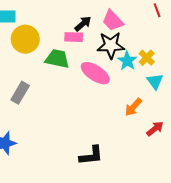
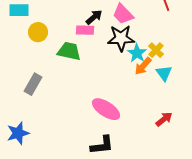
yellow circle: (25, 39) -> (38, 32), size x0.7
pink ellipse: (95, 73) -> (106, 109), moved
orange arrow: (133, 107) -> (143, 66), moved

